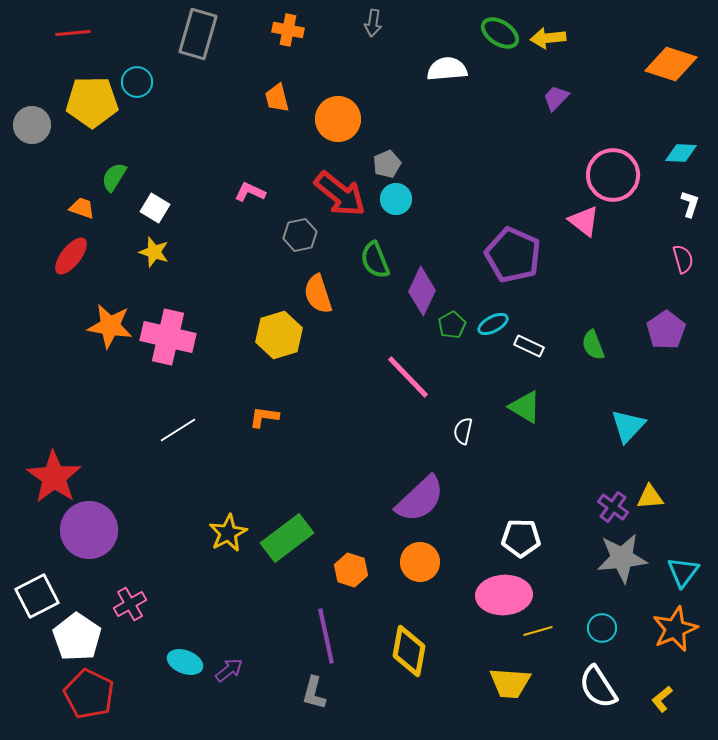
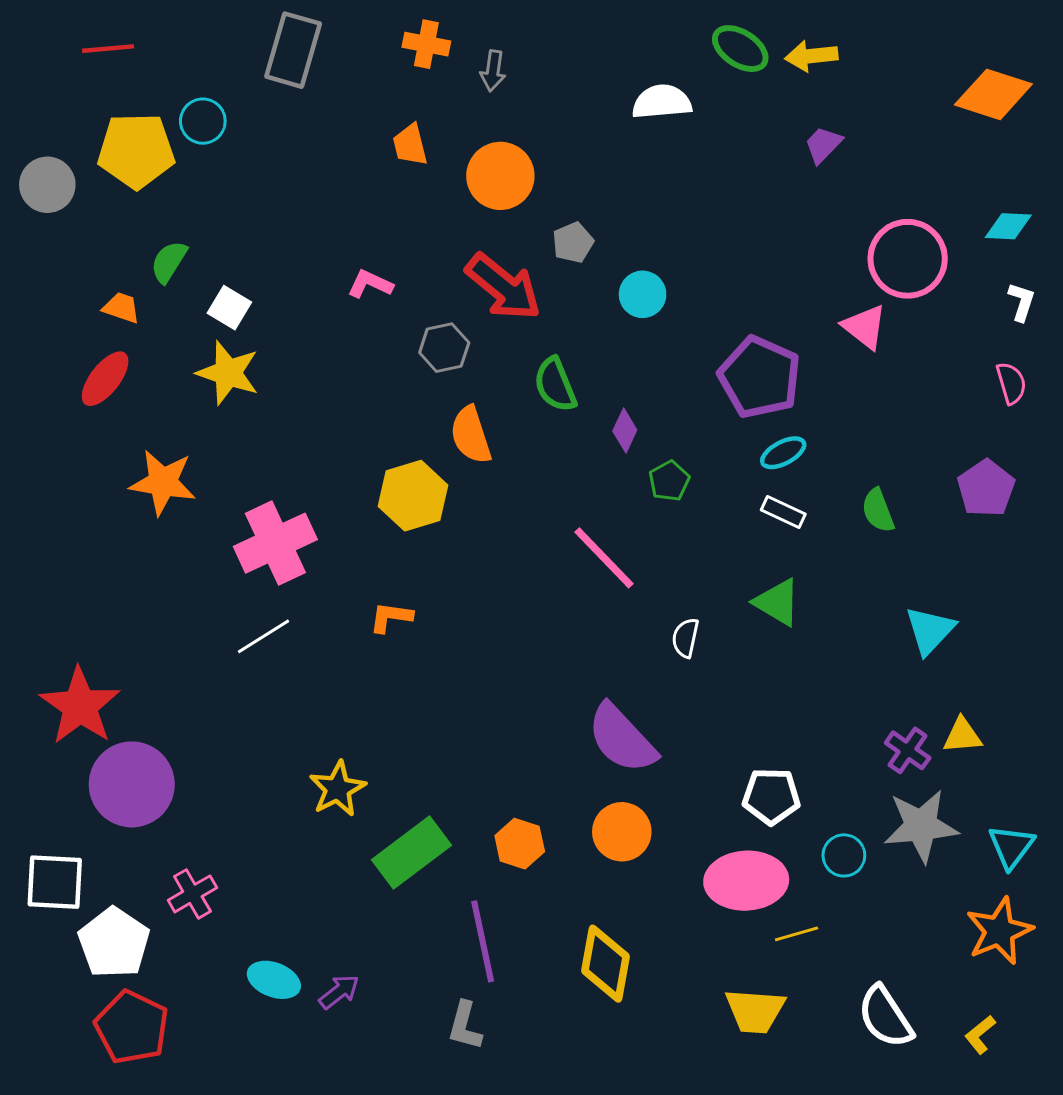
gray arrow: (373, 23) -> (493, 71), moved
cyan circle: (396, 199) -> (643, 294), moved
yellow star: (154, 252) -> (228, 373), size x1.4
purple diamond: (422, 291) -> (625, 431), size x0.6
cyan ellipse: (493, 324) -> (783, 453), moved
pink cross: (168, 337) -> (275, 543), moved, turned -38
purple semicircle: (420, 499) -> (622, 738), turned 90
green rectangle: (287, 538) -> (412, 853), moved
white square: (37, 596) -> (55, 882), turned 30
cyan circle: (602, 628) -> (844, 855), moved

